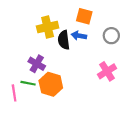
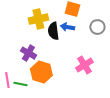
pink cross: (107, 71) -> (84, 65), moved
green line: (28, 83) -> (20, 84), moved

